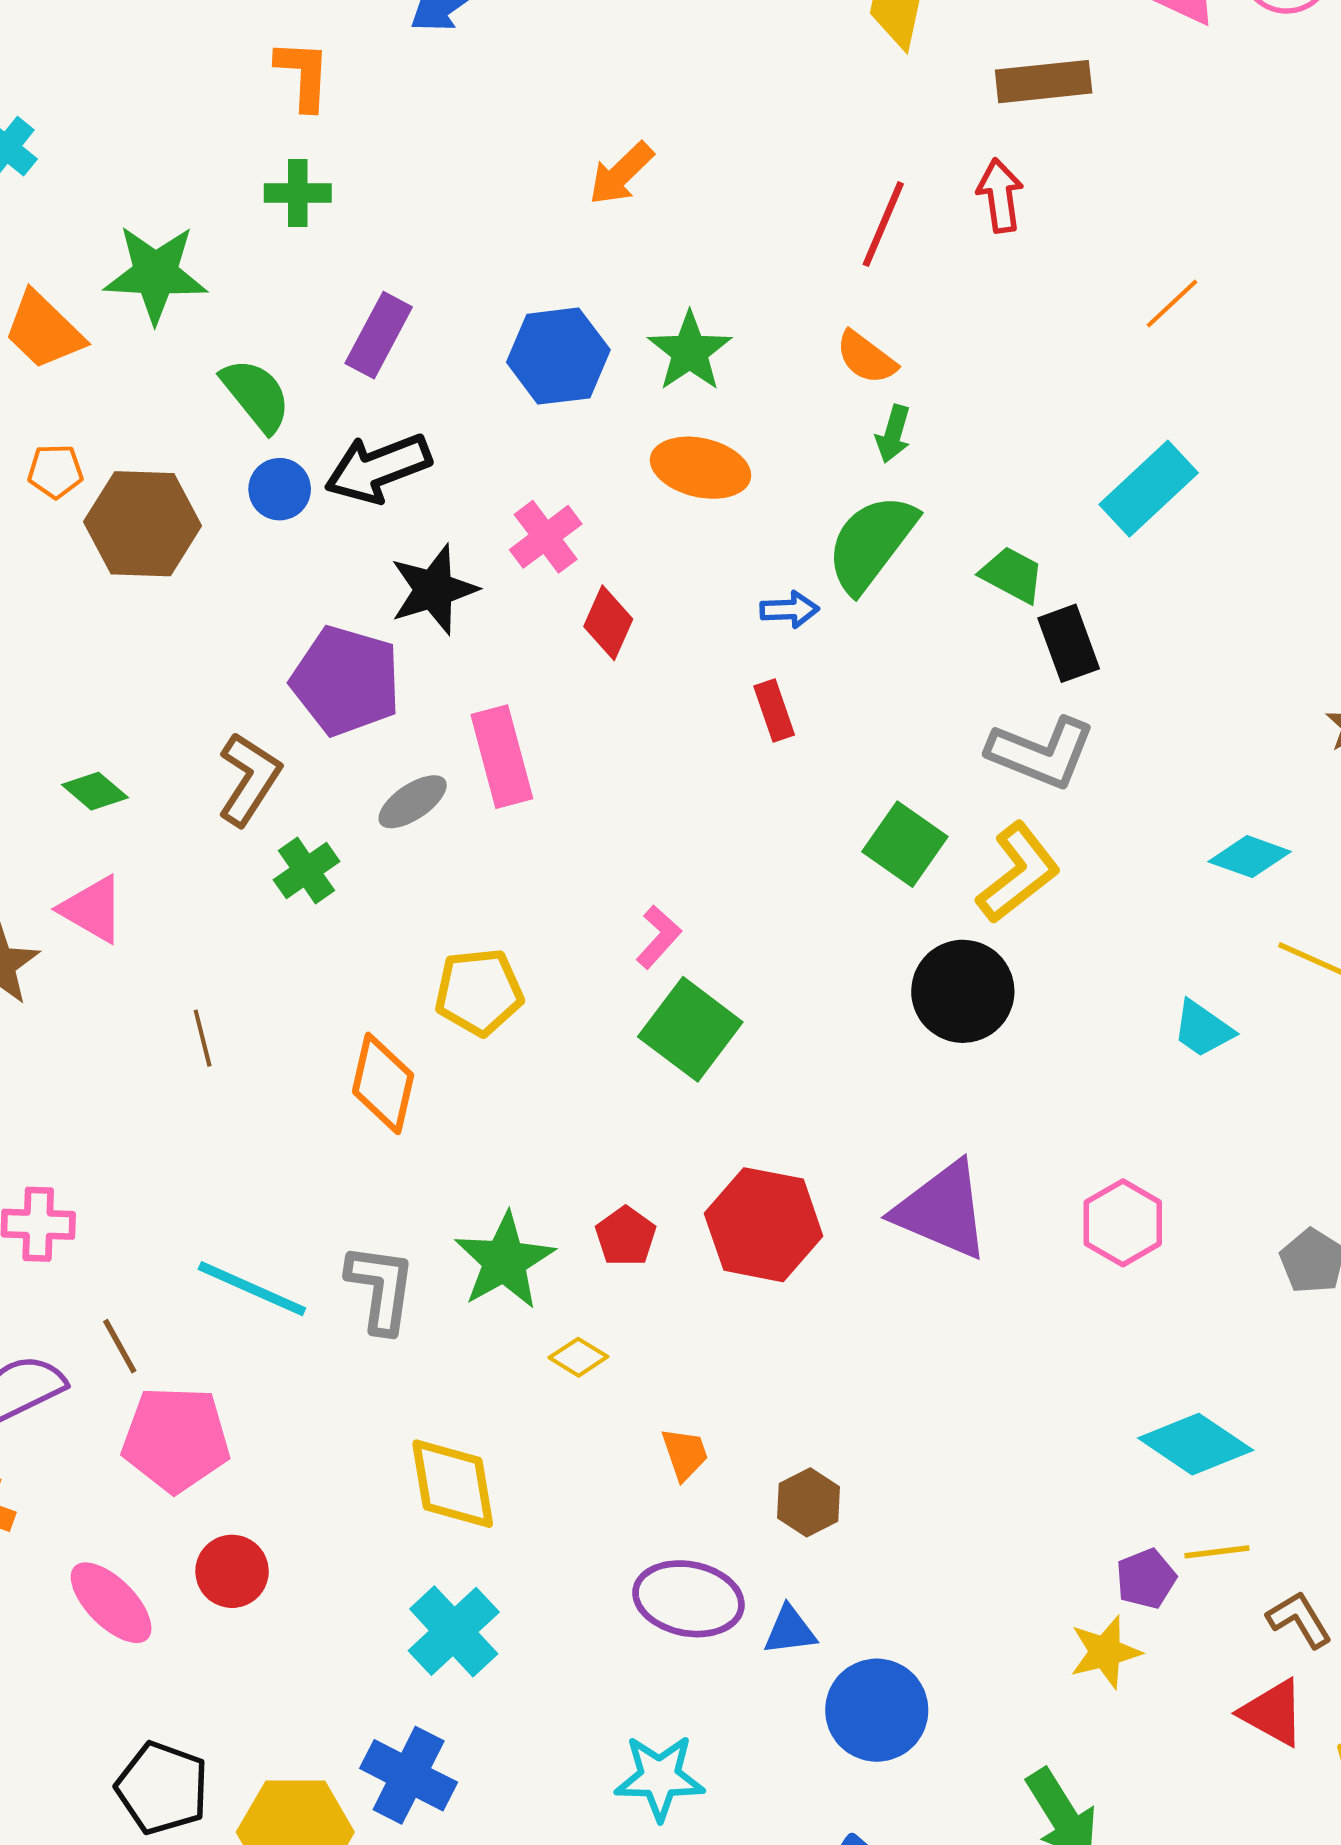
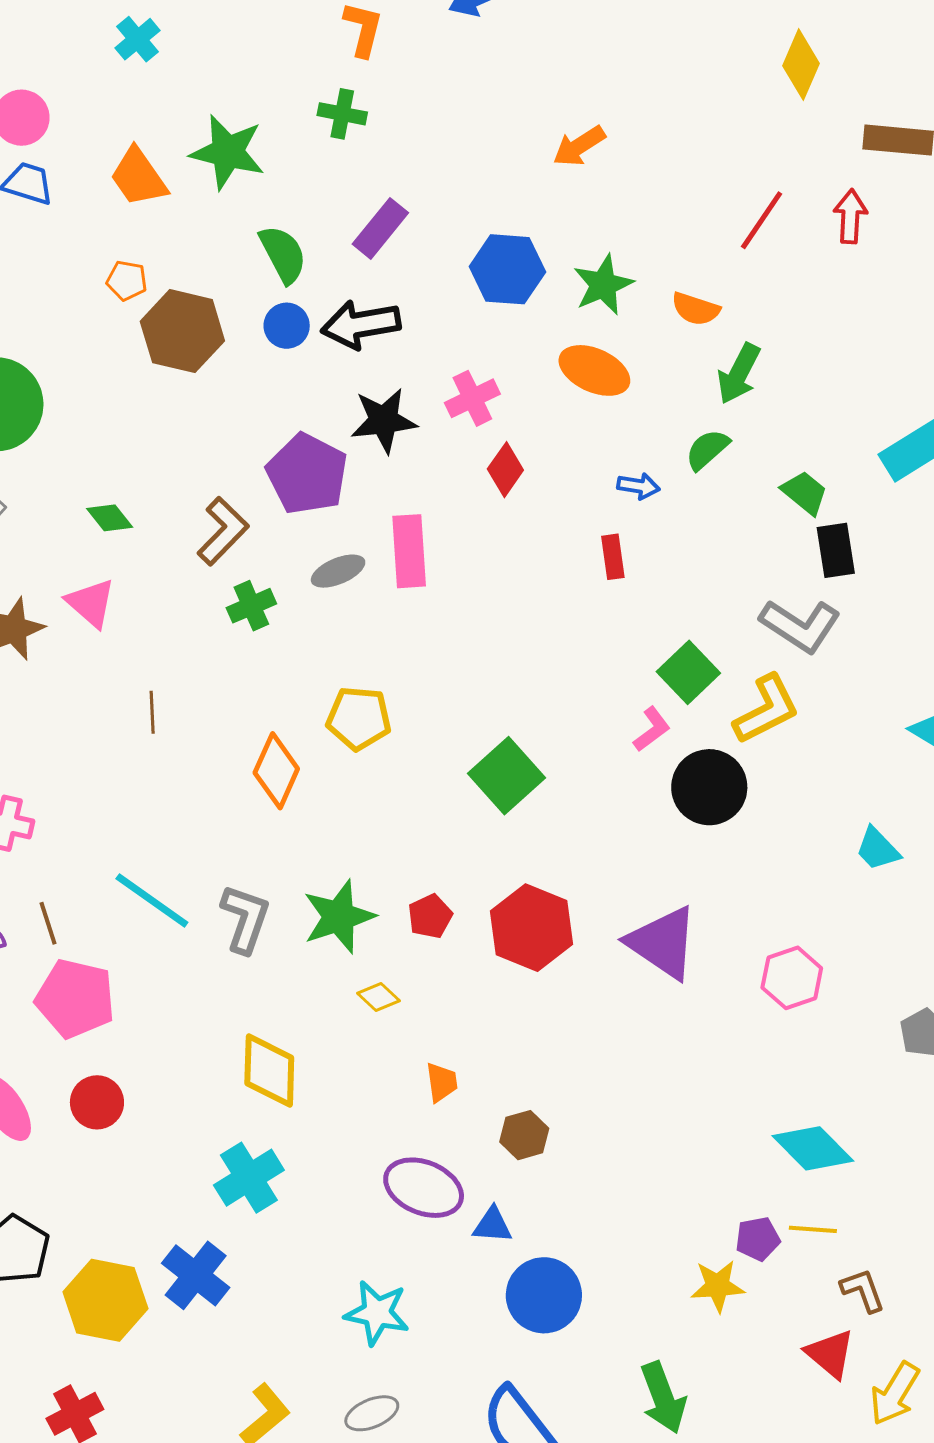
orange semicircle: (866, 358) -> (696, 309), moved, turned -30
green arrow: (893, 434) -> (739, 374), size x1.5
green semicircle: (871, 543) -> (707, 450), size x0.6
pink L-shape: (659, 937) -> (652, 729), moved

